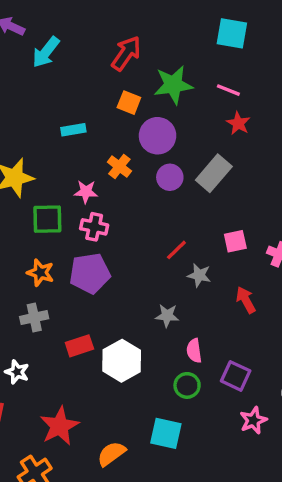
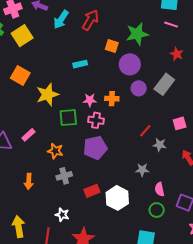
red arrow: (126, 53) -> (90, 20), moved
pink line: (228, 90) -> (171, 25), moved
orange cross: (119, 166) -> (112, 99), moved, turned -32
orange star: (40, 273) -> (55, 151), moved
white star: (17, 372) -> (62, 215), moved

